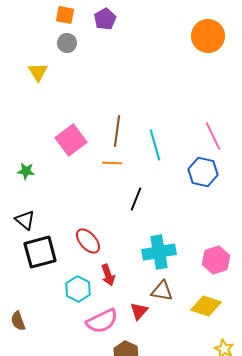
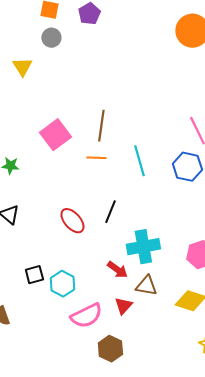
cyan line: (155, 145) -> (139, 161), moved
black line: (136, 199) -> (110, 212), moved
red ellipse: (88, 241) -> (72, 221), moved
black square: (40, 252) -> (34, 275), moved, size x0.6
red arrow: (108, 275) -> (117, 270), moved, turned -35

